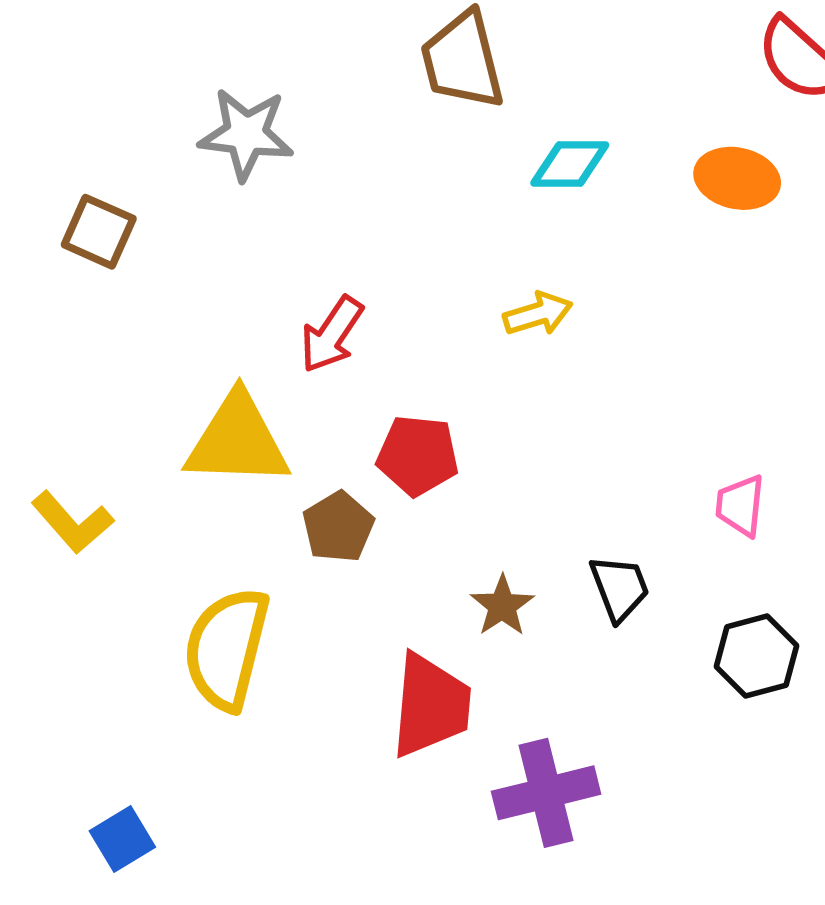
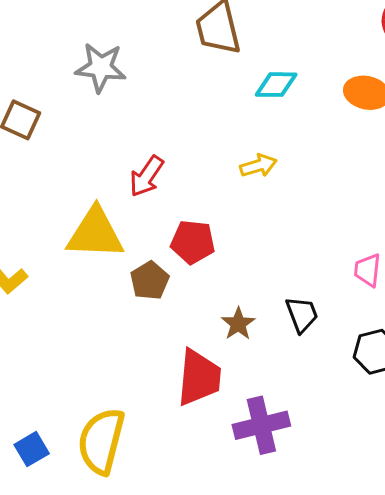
yellow semicircle: (227, 649) -> (101, 441), moved

